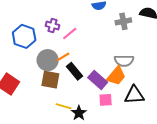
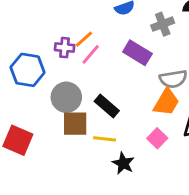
orange line: (63, 57) -> (84, 39), moved
purple rectangle: (98, 80) -> (137, 53), moved
pink square: (106, 100) -> (157, 138), turned -32
yellow line: (64, 106) -> (105, 139), moved

